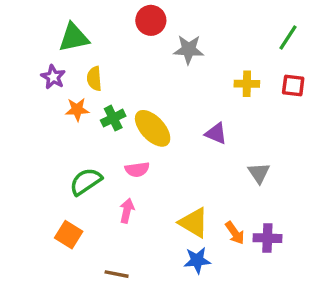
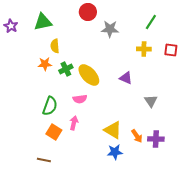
green line: (288, 37) -> (151, 22), moved
purple star: (53, 77) -> (11, 26), moved
green semicircle: (86, 182) -> (50, 106), turned 144
orange square: (69, 235) -> (54, 132), moved
brown line: (117, 274) -> (44, 160), moved

